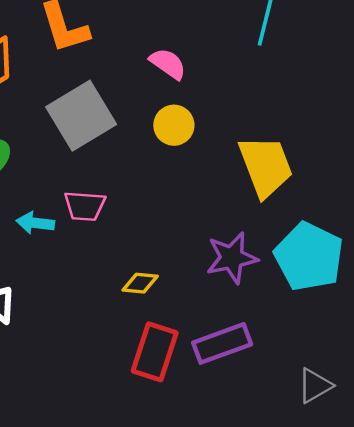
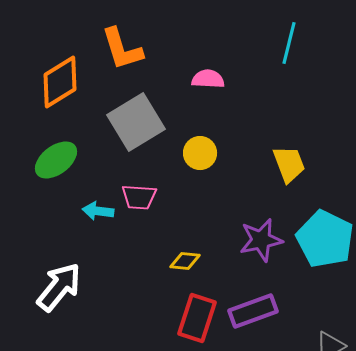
pink semicircle: (168, 64) -> (208, 79), turned -32
yellow circle: (174, 125) -> (200, 153), moved
yellow trapezoid: (266, 166) -> (289, 164), size x0.7

